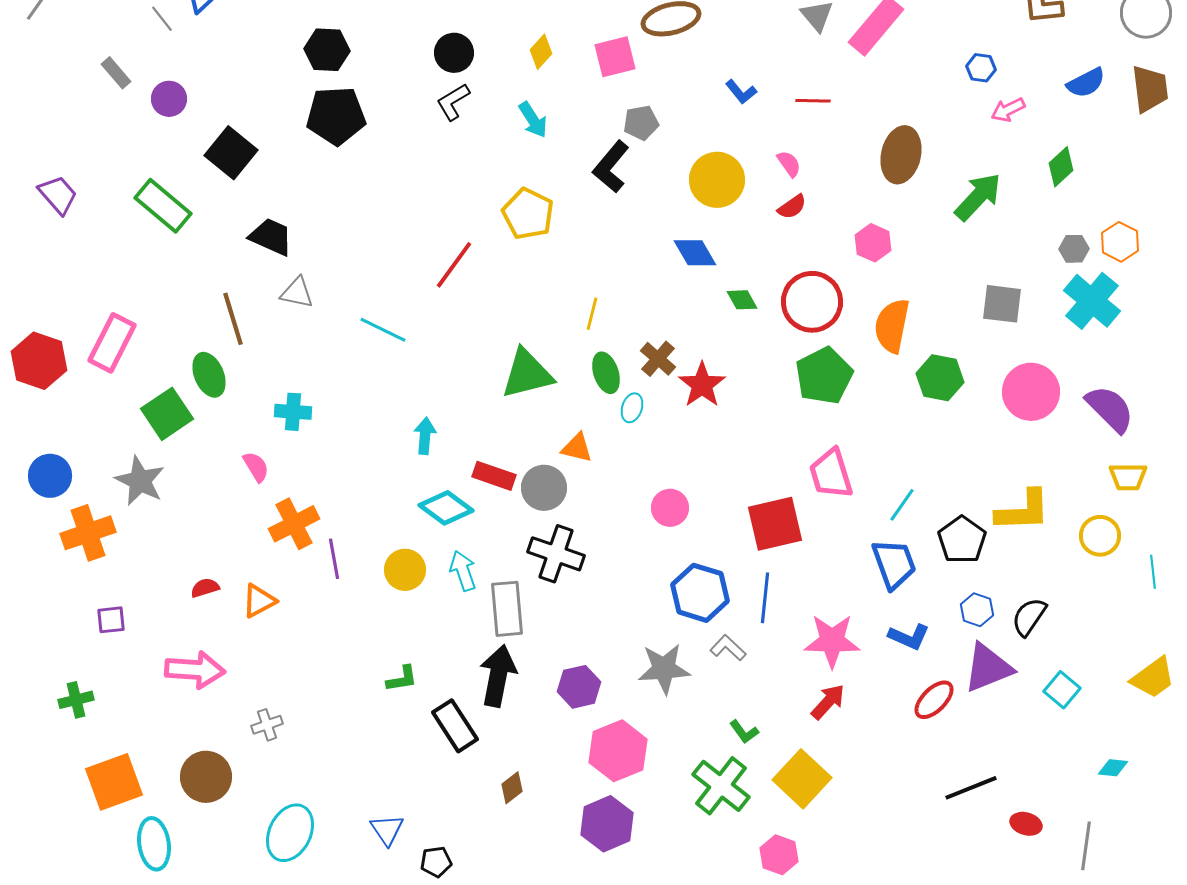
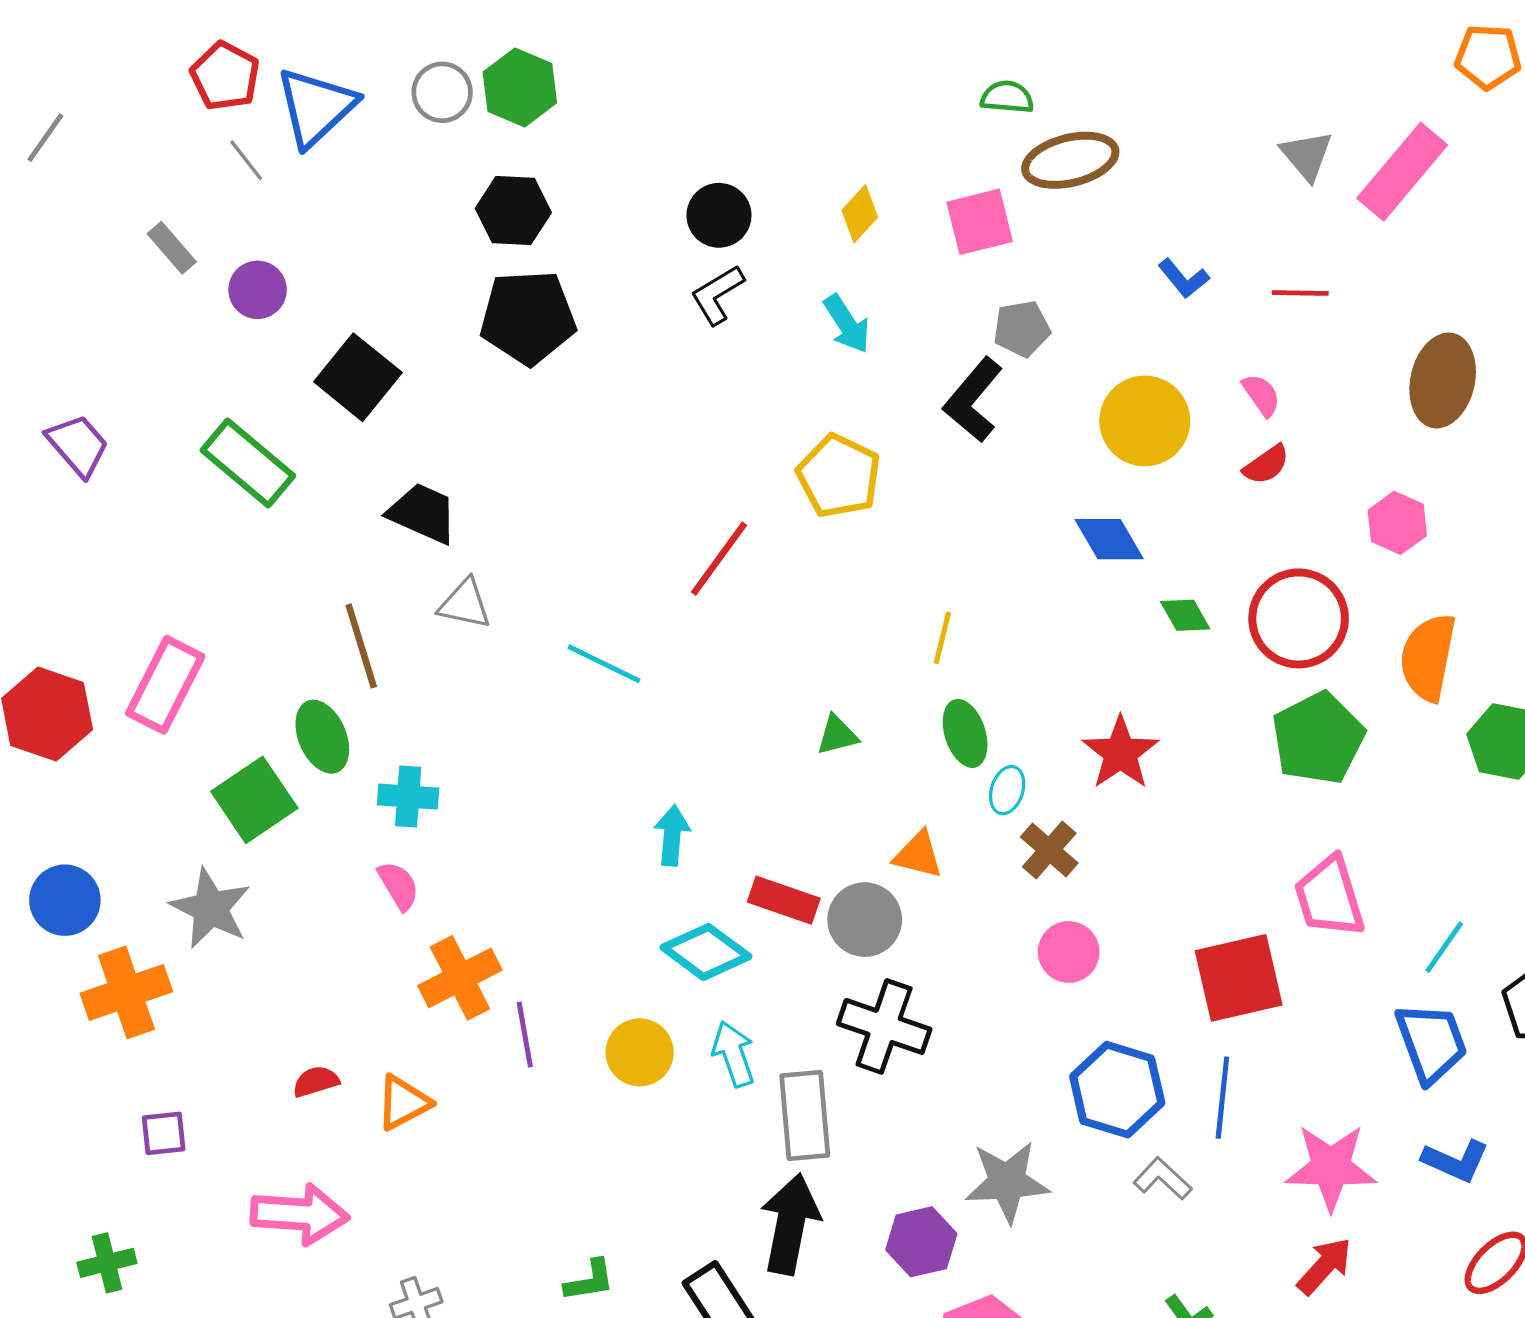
brown cross: (658, 359) -> (1049, 850), moved
green triangle: (527, 374) -> (837, 735), size x0.5
cyan cross: (293, 412) -> (408, 797), moved
gray star: (664, 669) -> (1007, 1182), moved
green L-shape: (402, 679) -> (589, 1281), moved

